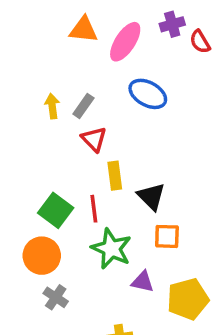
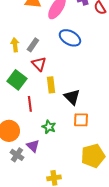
red line: (94, 209) -> (30, 104), moved
green square: (56, 210) -> (17, 80), moved
green star: (111, 249) -> (49, 127), size x0.6
purple triangle: (143, 282) -> (33, 146), moved, turned 32

